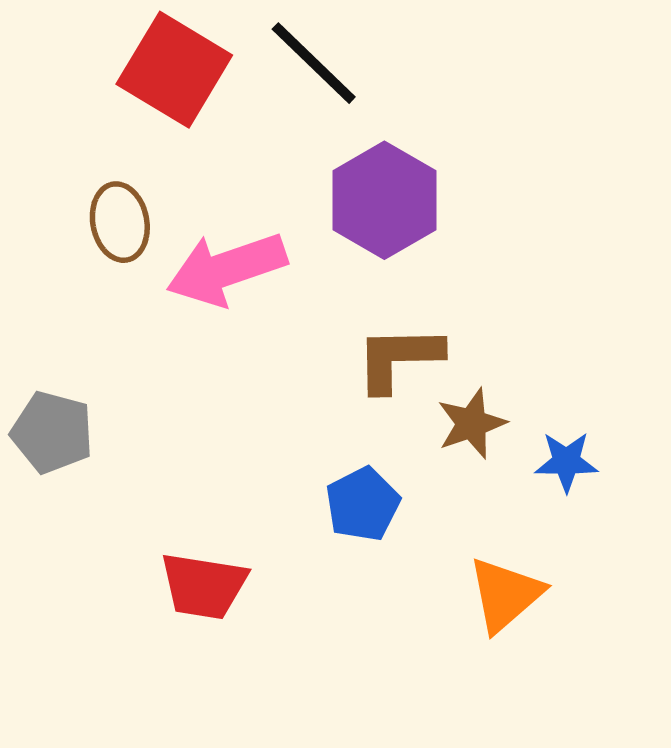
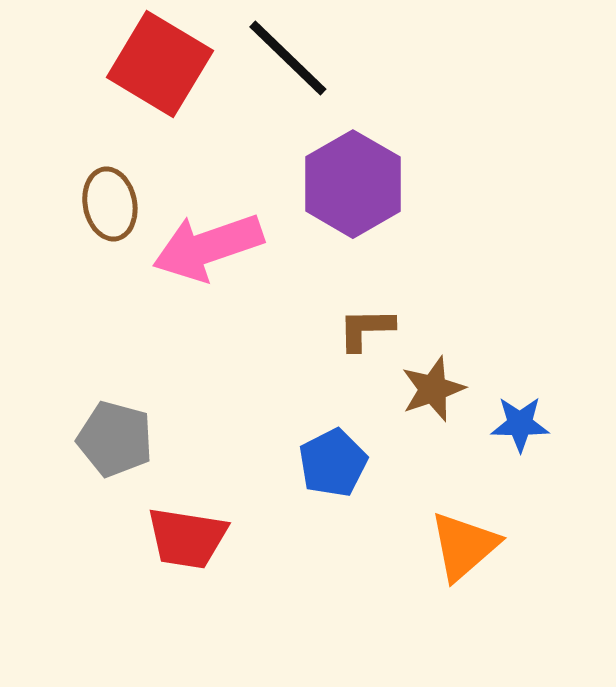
brown L-shape: (399, 358) -> (366, 329), size x0.7
gray pentagon: (52, 432) -> (115, 439), moved

